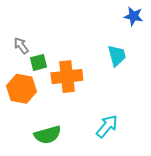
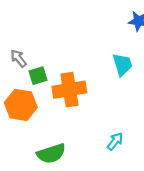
cyan arrow: (107, 126) -> (115, 141), size x0.7

